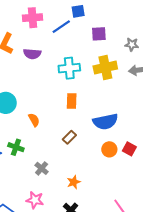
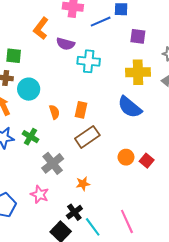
cyan cross: (69, 68) -> (89, 61), moved
orange rectangle: (72, 101) -> (81, 110), moved
blue semicircle: (105, 122) -> (130, 107), moved, turned 40
brown rectangle: (69, 137) -> (87, 137), size x1.6
gray cross: (42, 168) -> (53, 163), size x1.5

